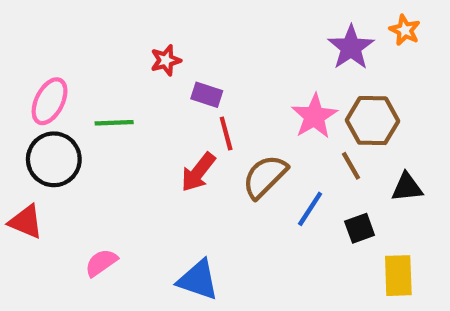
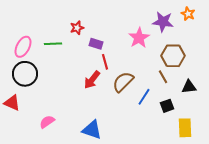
purple star: (351, 47) -> (163, 22), turned -30
pink star: (314, 116) -> (139, 38), moved
green line: (114, 123) -> (53, 44), moved

